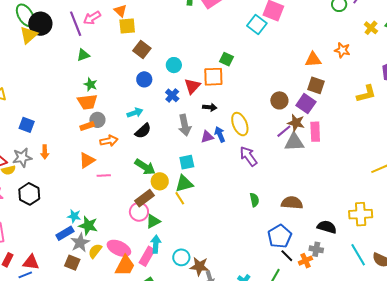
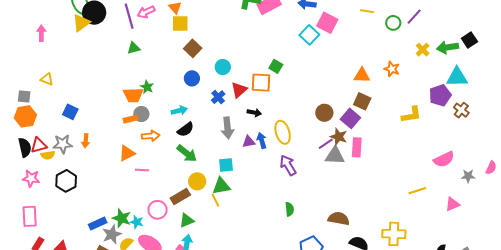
green star: (90, 84) -> (147, 87), moved
green arrow: (145, 167) -> (187, 153), moved
brown semicircle: (292, 203) -> (339, 219), moved
pink circle: (139, 212) -> (158, 210), moved
cyan star: (74, 216) -> (137, 222), moved

